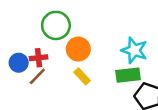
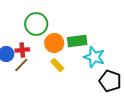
cyan star: (134, 50) -> (94, 57), moved
green rectangle: (128, 75) -> (77, 41), moved

